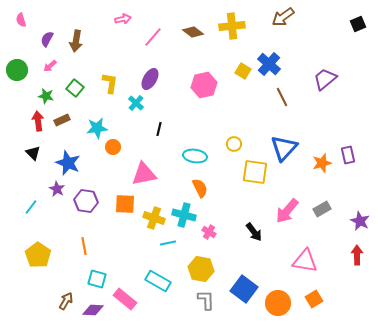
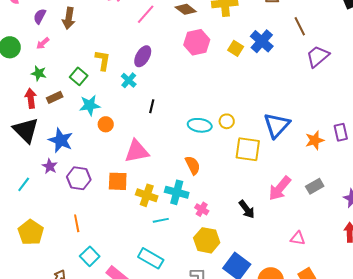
pink hexagon: (204, 85) -> (197, 42), moved
green square: (75, 88) -> (79, 76), moved
brown line: (282, 97) -> (300, 26), moved
black triangle: (33, 153) -> (26, 130), size x1.8
cyan ellipse: (195, 156) -> (200, 125), moved
pink triangle: (305, 261) -> (298, 238), size x0.6
yellow hexagon: (201, 269) -> (207, 240), moved
cyan square: (97, 279) -> (90, 256), turned 30

